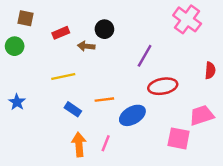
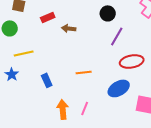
black circle: (104, 29) -> (108, 13), moved
yellow line: (63, 77) -> (24, 53), moved
blue rectangle: (73, 109) -> (47, 80), moved, turned 32
blue ellipse: (132, 115) -> (119, 88), moved

